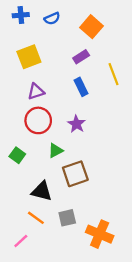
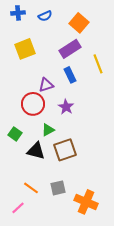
purple rectangle: (81, 57) -> (70, 49), size x1.5
purple triangle: (36, 92) -> (46, 85), moved
black triangle: (42, 191) -> (36, 151), moved

